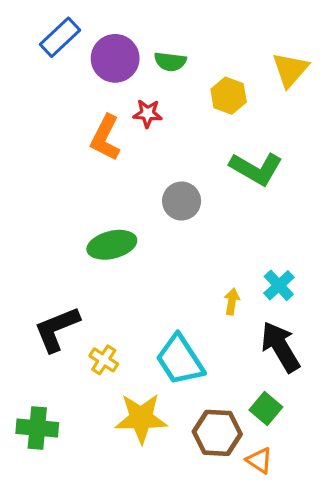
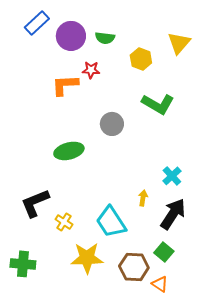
orange L-shape: (105, 138) -> (65, 85), turned 60
yellow arrow: (232, 302) -> (143, 198), moved
black arrow: (280, 347) -> (173, 214), turned 64

